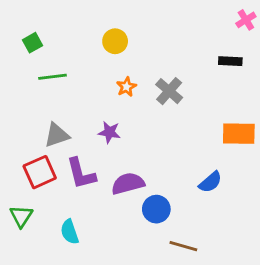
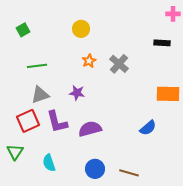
pink cross: (246, 20) -> (173, 14), turned 32
green line: (52, 77) -> (37, 66), moved
blue circle: (156, 209) -> (95, 169), moved

